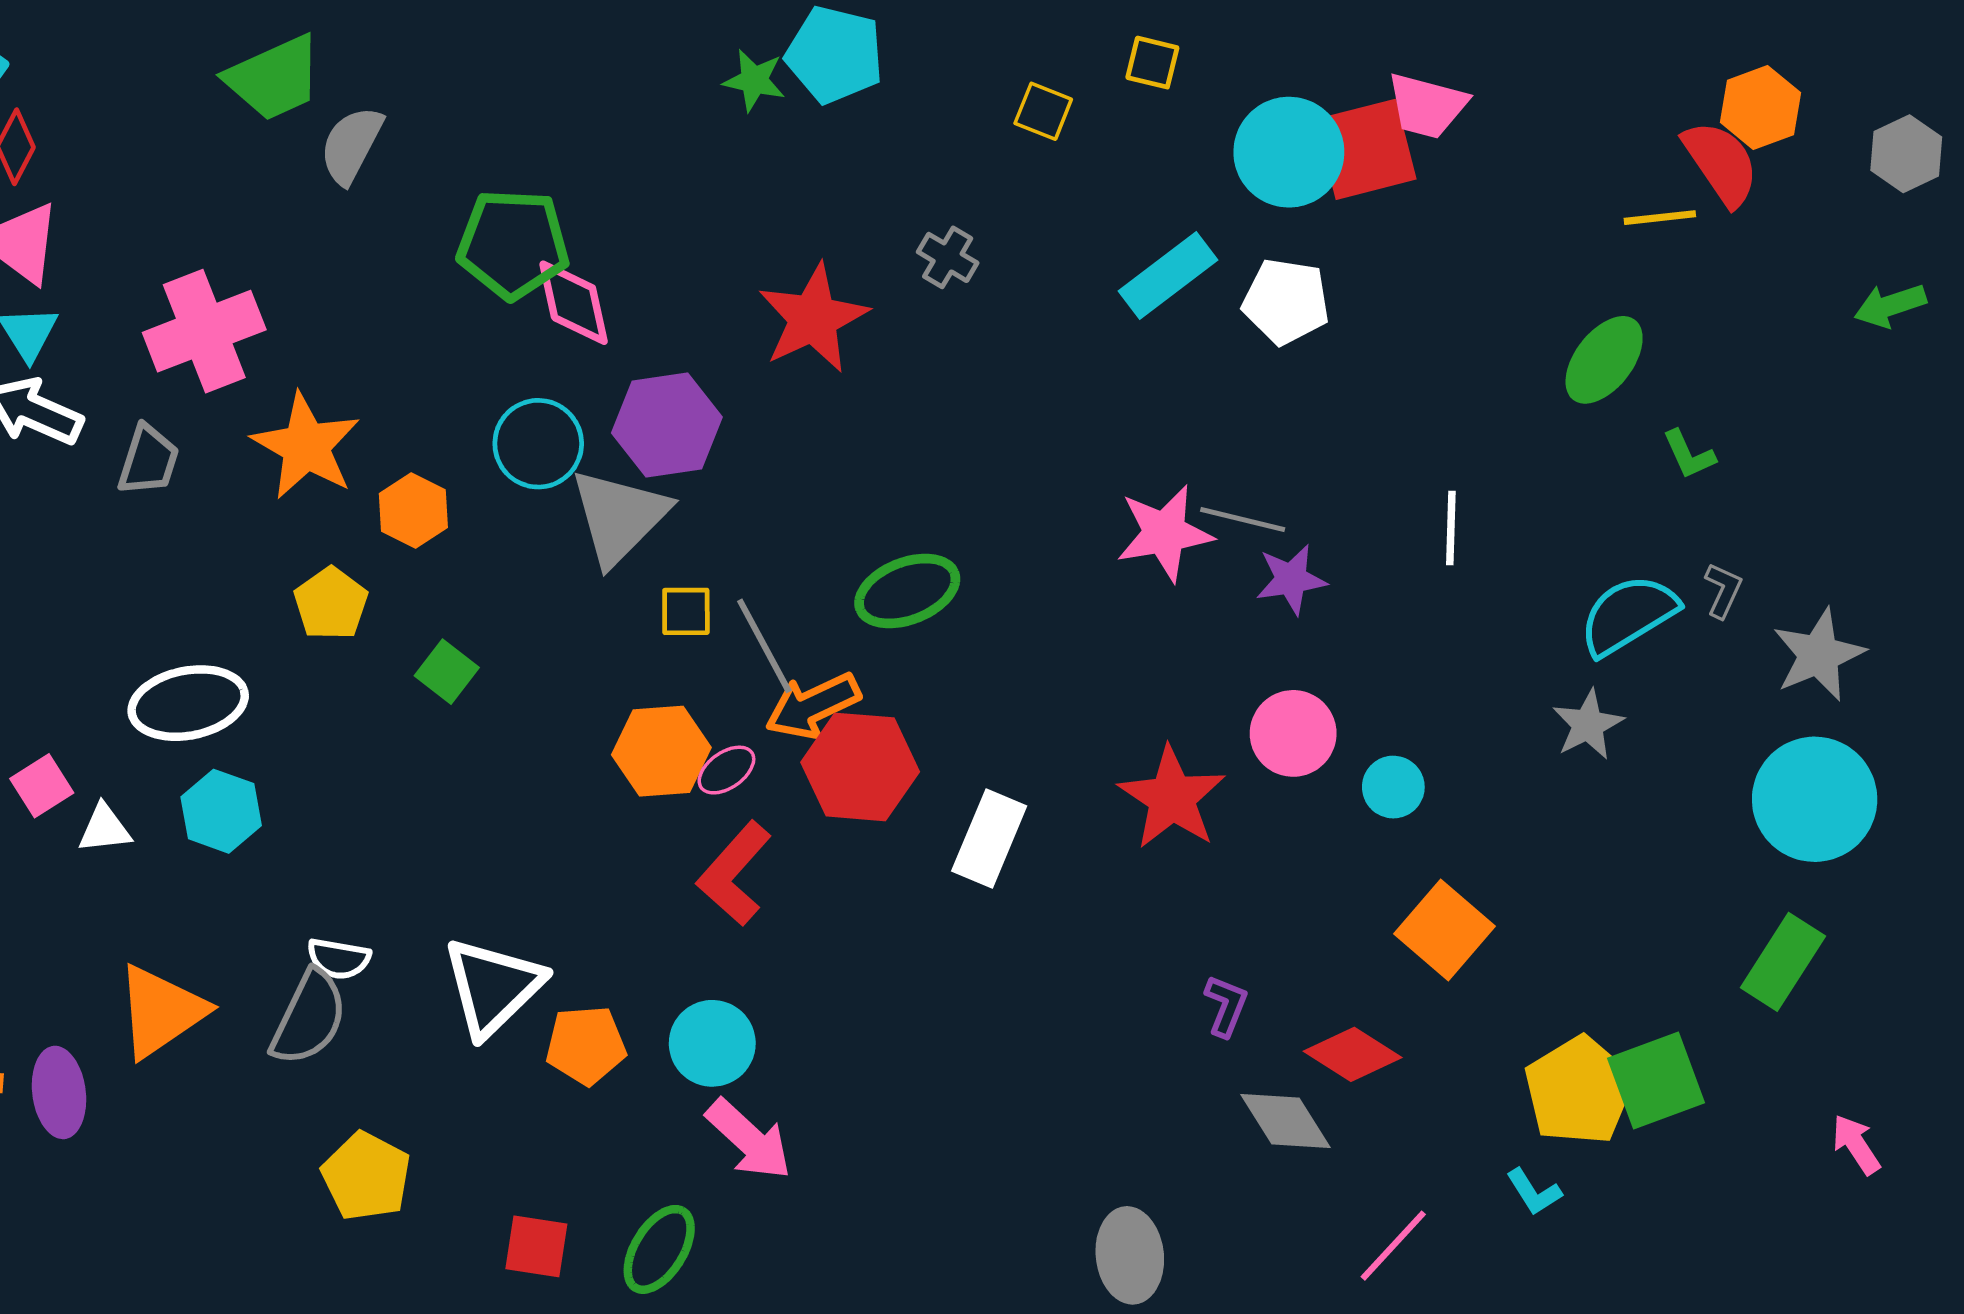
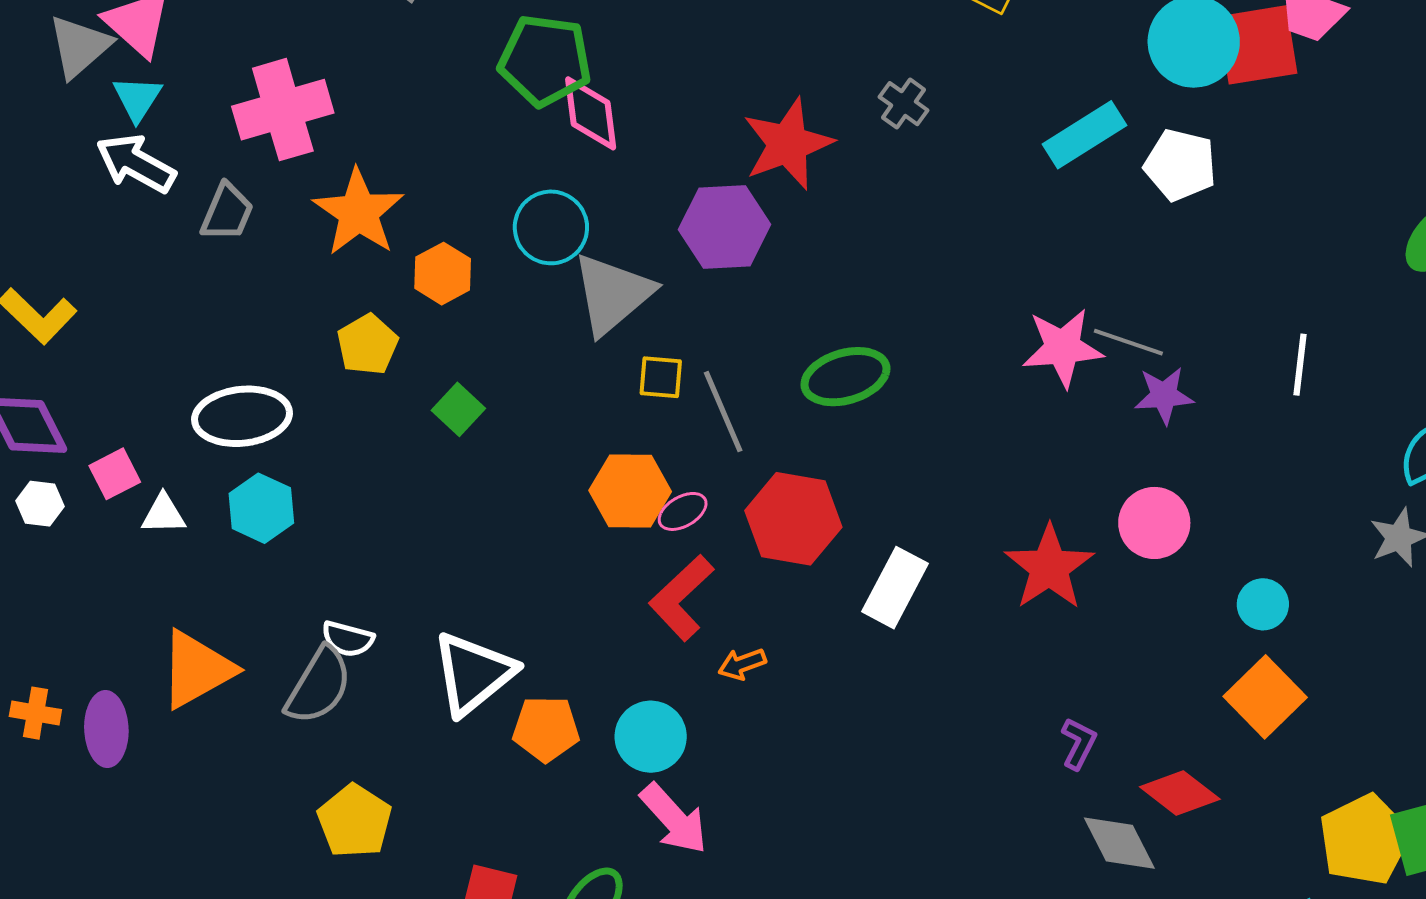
purple hexagon: (667, 425) -> (725, 227), moved
orange arrow: (813, 706) -> (742, 664), moved, size x0.6
cyan circle: (1393, 787) -> (1263, 604), moved

